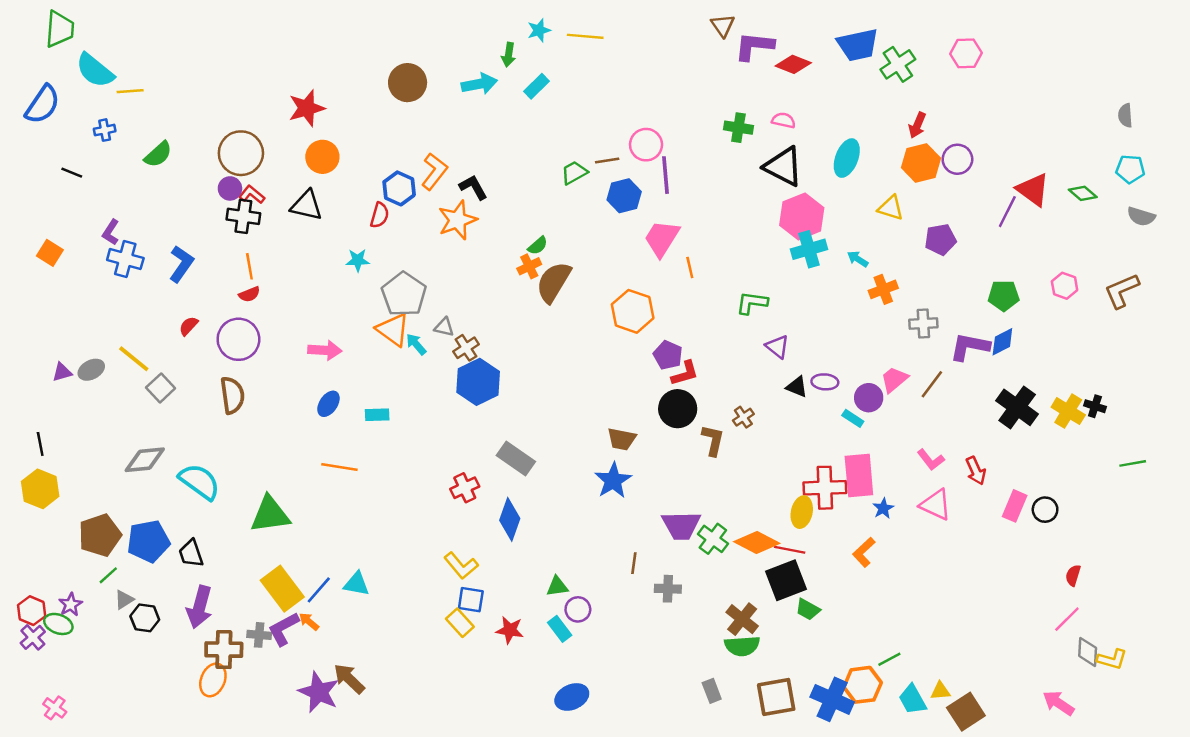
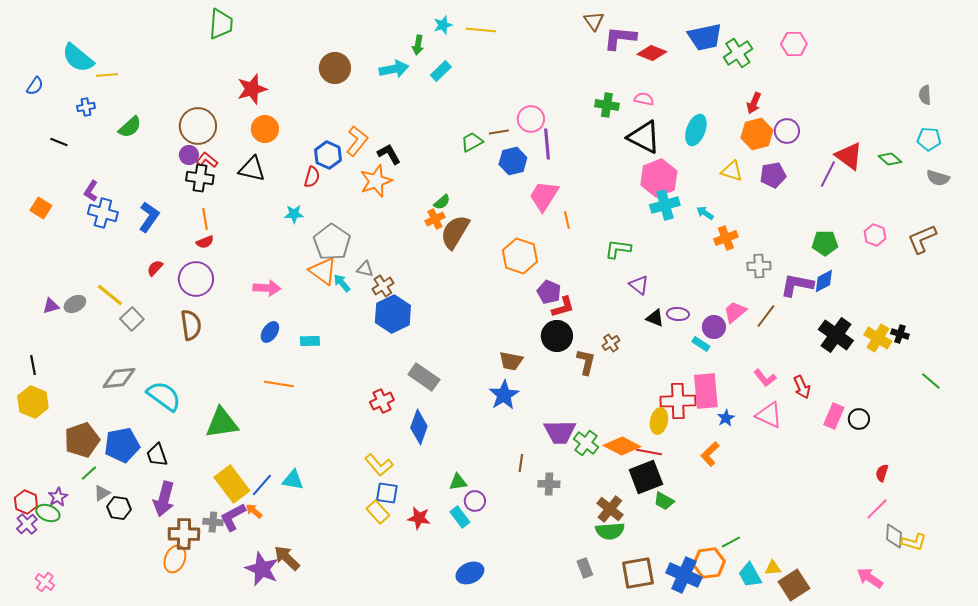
green trapezoid: (60, 29) -> (221, 24), moved
blue semicircle: (43, 104) -> (35, 86), size x0.6
purple pentagon: (940, 240) -> (773, 175), moved
green line: (1133, 463) -> (931, 381), turned 50

